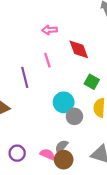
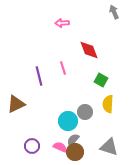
pink arrow: (50, 30) -> (62, 23), moved
pink line: (47, 60) -> (63, 68), moved
cyan circle: (64, 102) -> (68, 121), moved

